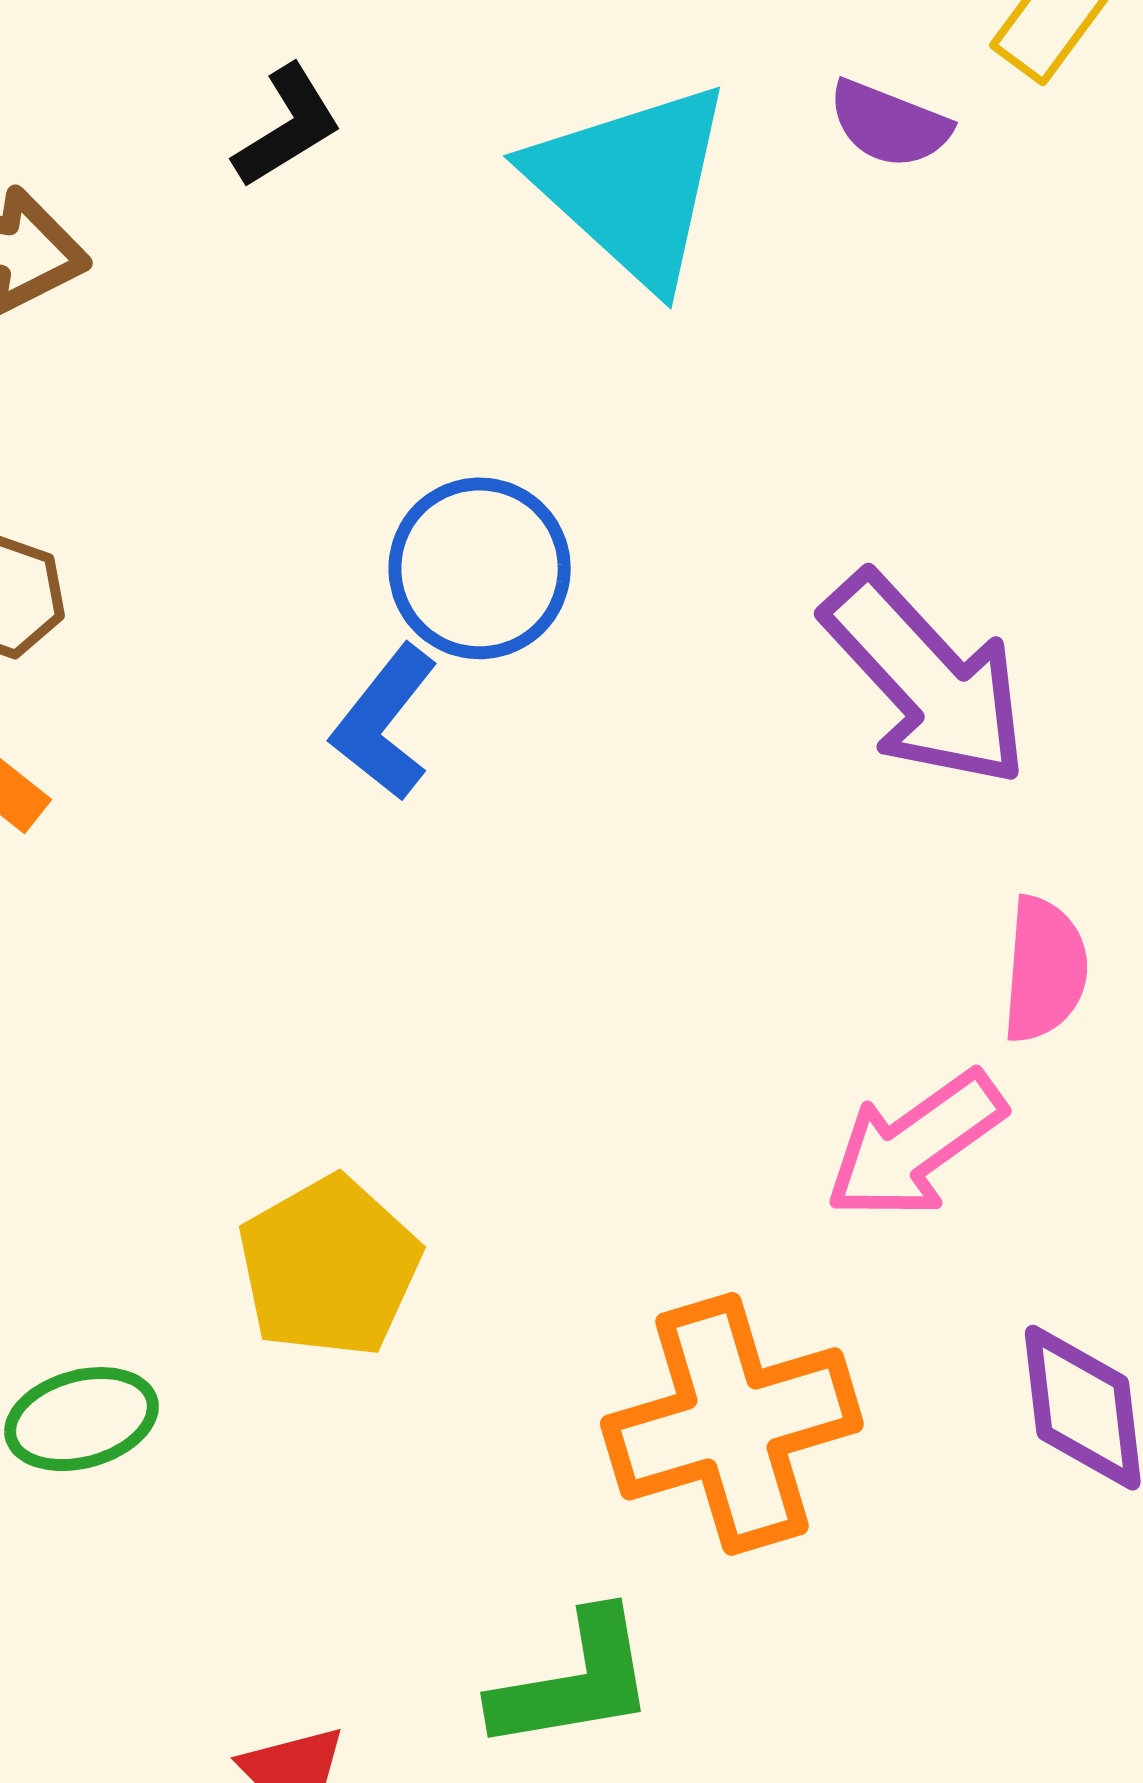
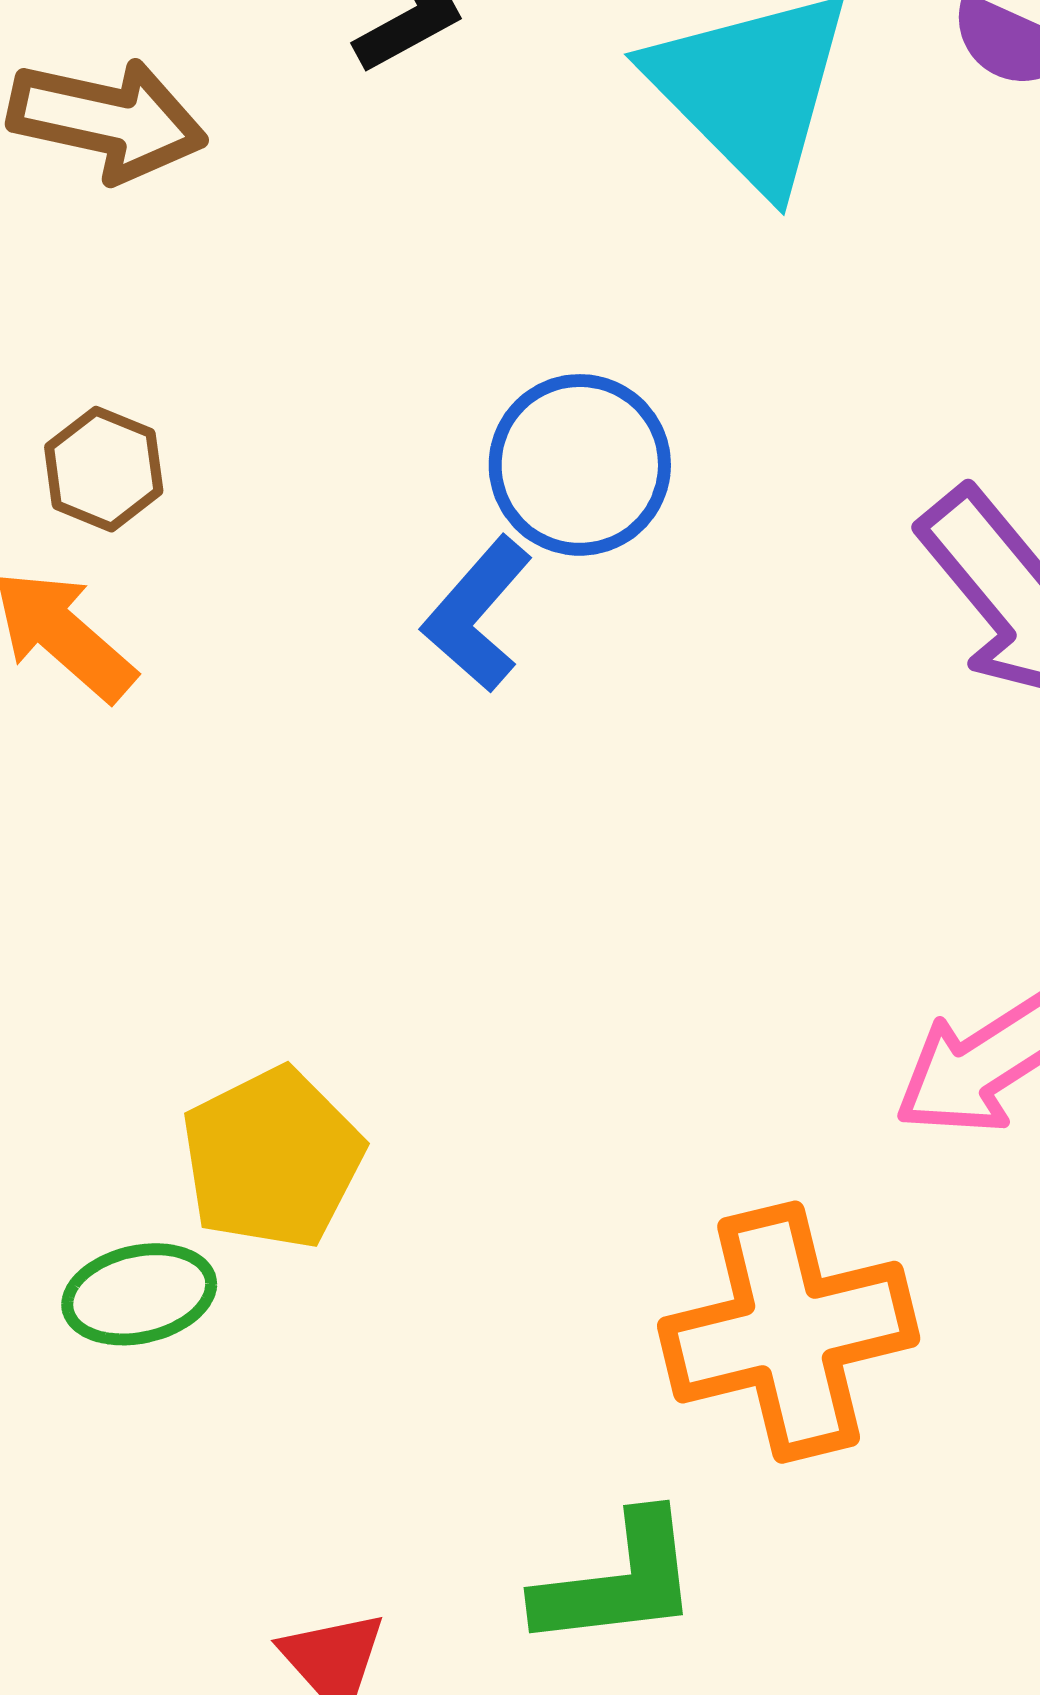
yellow pentagon: (329, 1267) -> (272, 1158), moved

